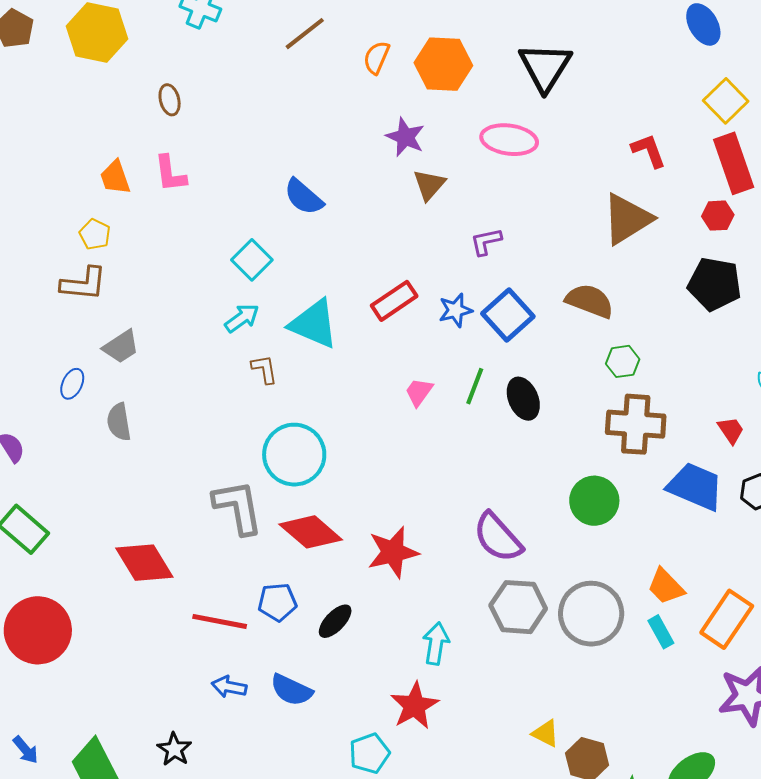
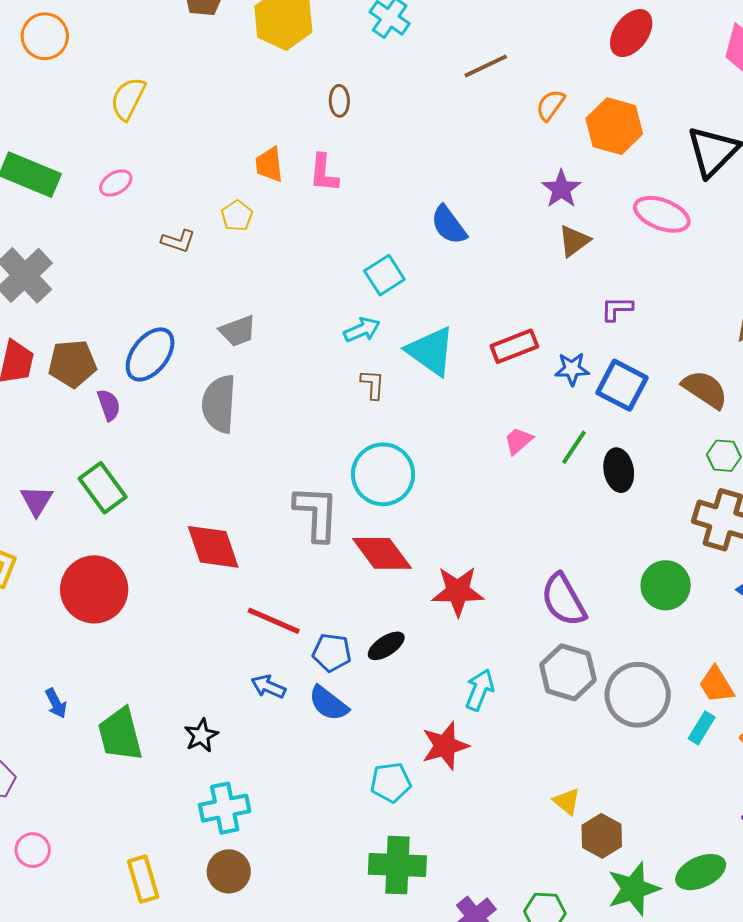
brown L-shape: (84, 284) -> (178, 241), moved, size x0.7
blue square: (508, 315) -> (622, 385), turned -33
blue ellipse: (72, 384) -> (150, 354), moved, size x1.8
gray semicircle: (119, 422) -> (219, 404), size x1.5
blue pentagon: (277, 602) -> (332, 652), moved
cyan rectangle: (661, 632) -> (702, 728), turned 48

